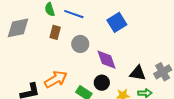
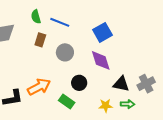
purple diamond: (106, 60) -> (101, 60), moved
black circle: (102, 83) -> (79, 83), moved

